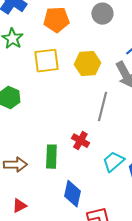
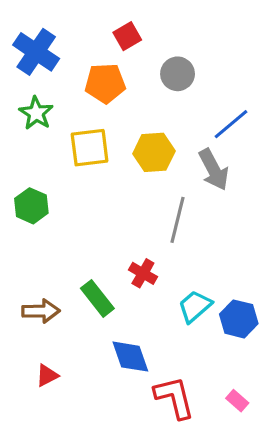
green rectangle: (51, 157) -> (97, 298), turned -40
blue diamond: (72, 194) -> (130, 357), turned -32

